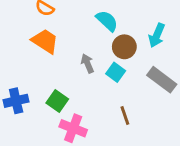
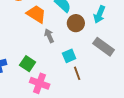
orange trapezoid: (45, 41) -> (36, 14), moved
cyan square: (116, 72) -> (69, 56), moved, turned 32

